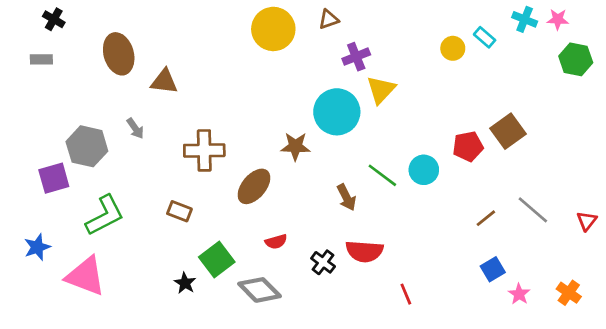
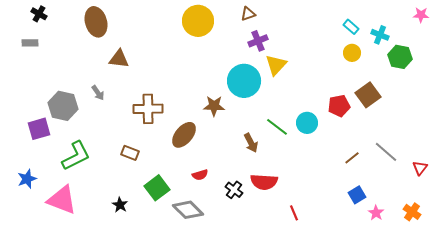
brown triangle: (329, 19) -> (248, 14), moved
cyan cross: (525, 19) -> (380, 35), moved
pink star: (558, 19) -> (421, 15), moved
yellow circle: (453, 48) -> (352, 53), moved
brown ellipse: (119, 54) -> (96, 22), moved
green hexagon: (576, 59) -> (400, 57), moved
red triangle: (587, 221) -> (420, 168), moved
black star: (185, 283) -> (120, 205), moved

